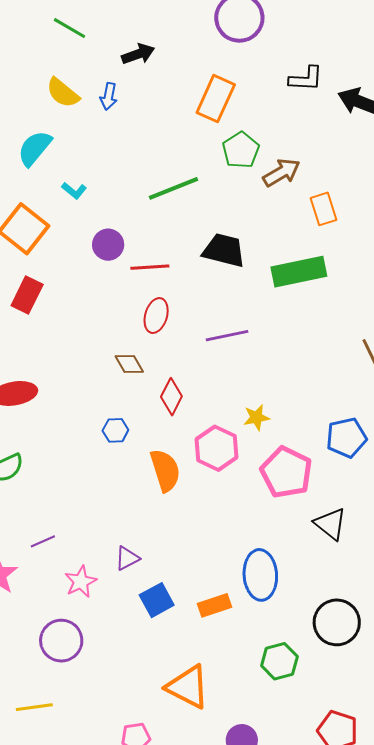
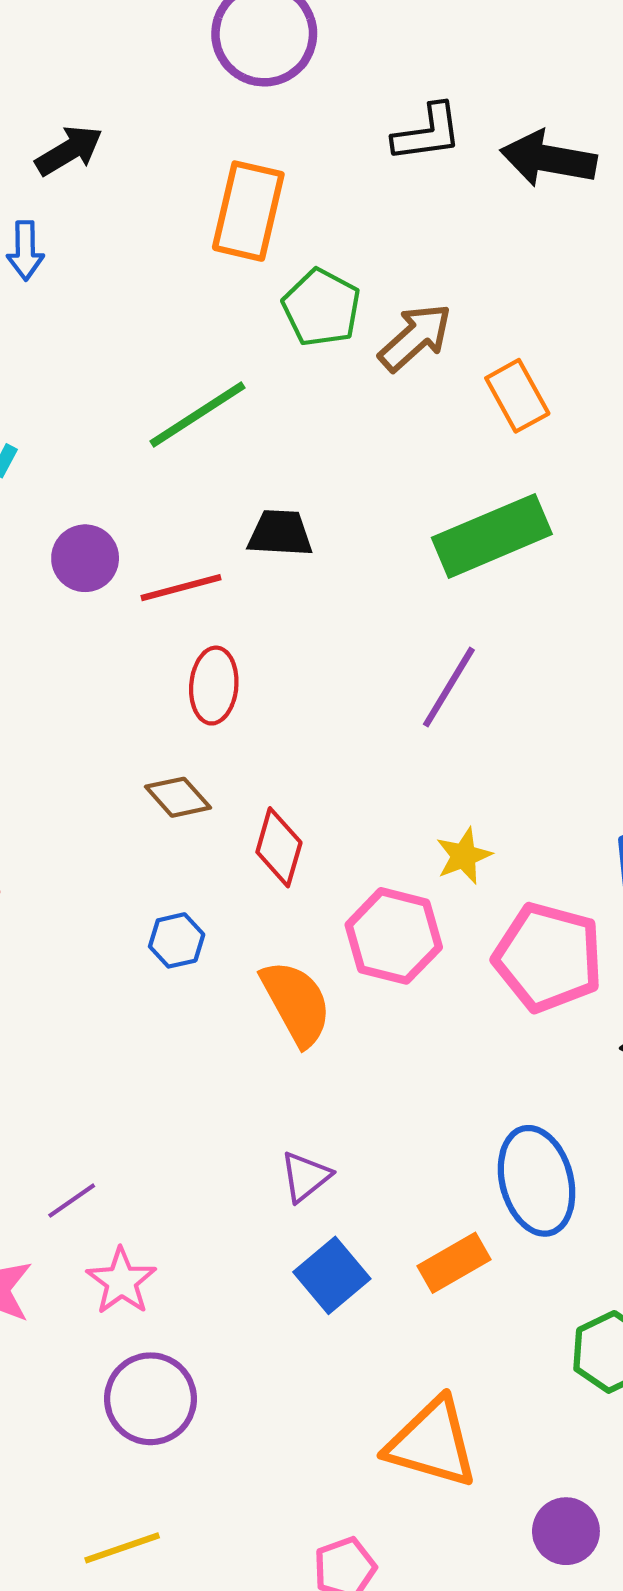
black trapezoid: (224, 250) -> (280, 533), moved, size x0.7
purple line: (227, 336) -> (449, 687), moved, turned -36
purple triangle: (127, 558) -> (305, 1177), moved
pink star: (81, 582) -> (121, 1281), moved

